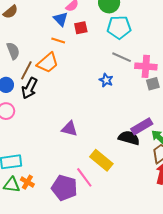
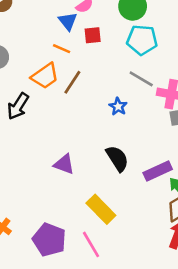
brown line: (26, 70) -> (72, 82), moved
black semicircle: (129, 138) -> (117, 158), moved, turned 35
pink line: (84, 177) -> (91, 244), moved

